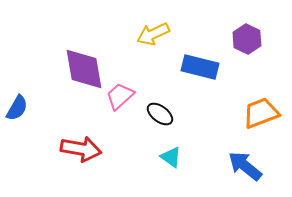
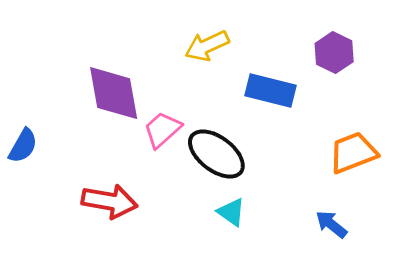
black ellipse: (160, 114) -> (216, 154), size x1.6
blue arrow: (245, 166) -> (331, 224), size x0.7

